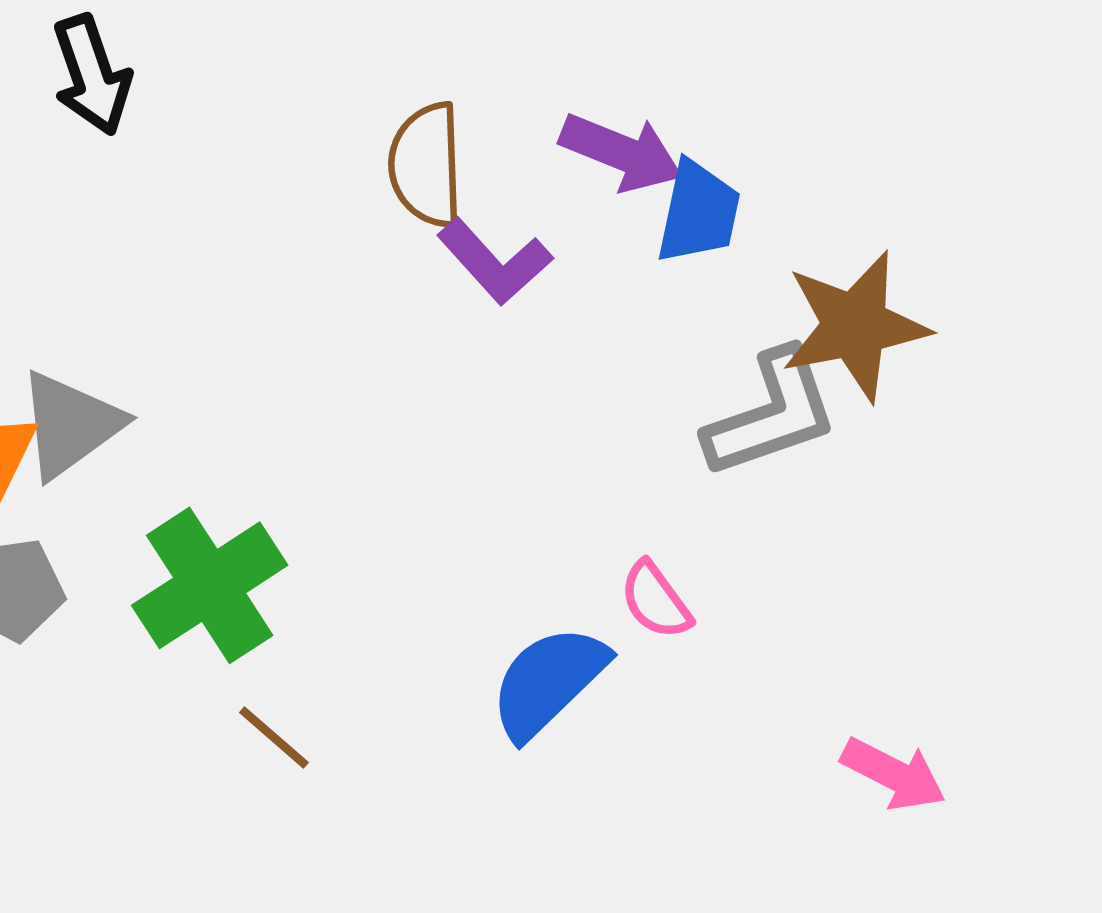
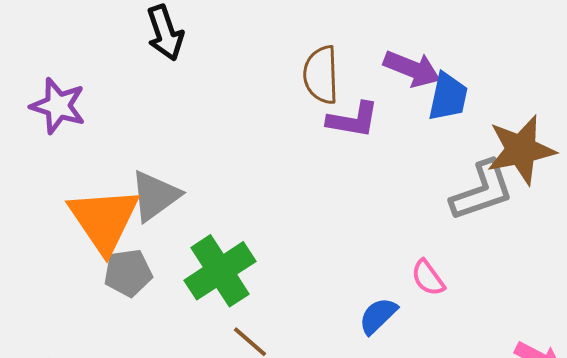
purple L-shape: (495, 262) -> (353, 120), turned -38
blue semicircle: (548, 682) -> (378, 316), size x0.7

